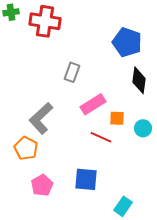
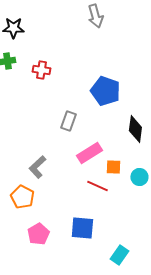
red cross: (45, 21) -> (41, 70), size x0.6
blue pentagon: (127, 42) -> (105, 91), moved
gray L-shape: (41, 118) -> (37, 167), size x0.7

